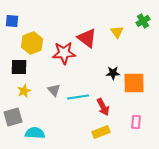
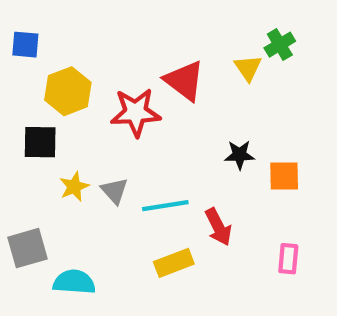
green cross: (143, 21) -> (280, 45), moved
orange square: (134, 83) -> (284, 176), size x0.7
yellow star: (24, 91) -> (74, 187), moved
yellow rectangle: (101, 132) -> (174, 263), moved

